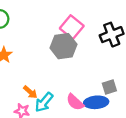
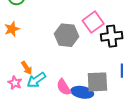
pink square: (72, 27) -> (93, 22), moved
gray square: (109, 87) -> (97, 82), size x1.6

